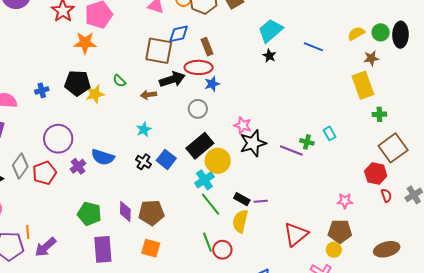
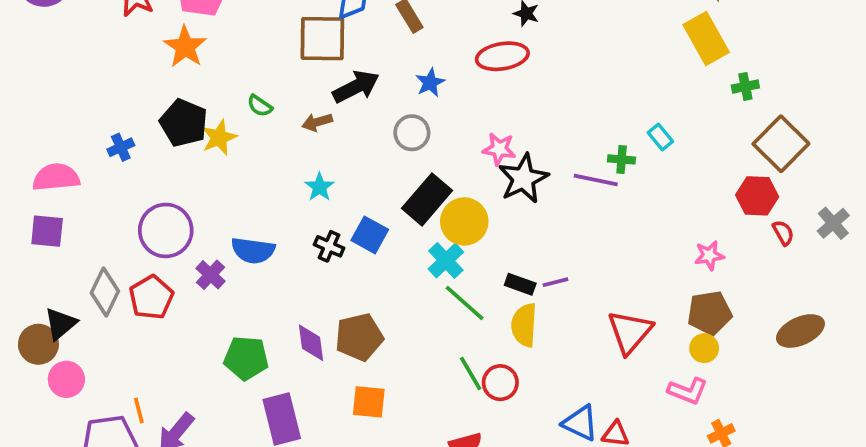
orange star: (85, 43) -> (185, 47), turned -30
red ellipse: (199, 67) -> (502, 56), moved
black pentagon: (77, 83) -> (184, 123), turned 30

